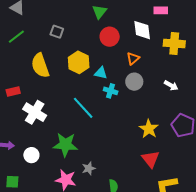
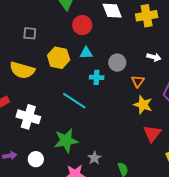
orange triangle: (133, 58) -> (138, 81), moved
yellow semicircle: (40, 66) -> (22, 70), turned -40
cyan triangle: (101, 73) -> (86, 53), moved
red triangle: (151, 159) -> (152, 134), turned 30

